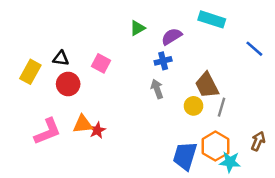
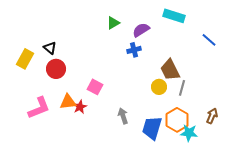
black triangle: (61, 58) -> (50, 48), turned 32
pink square: (101, 63) -> (95, 87), moved
gray arrow: (157, 89) -> (123, 116), moved

